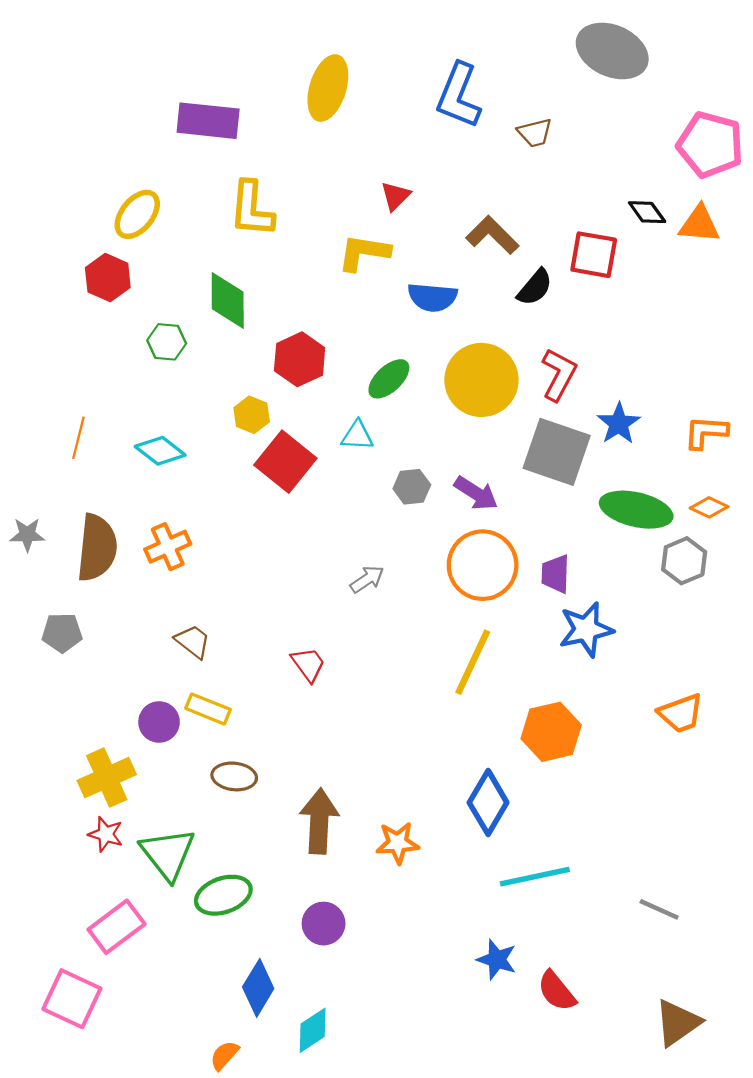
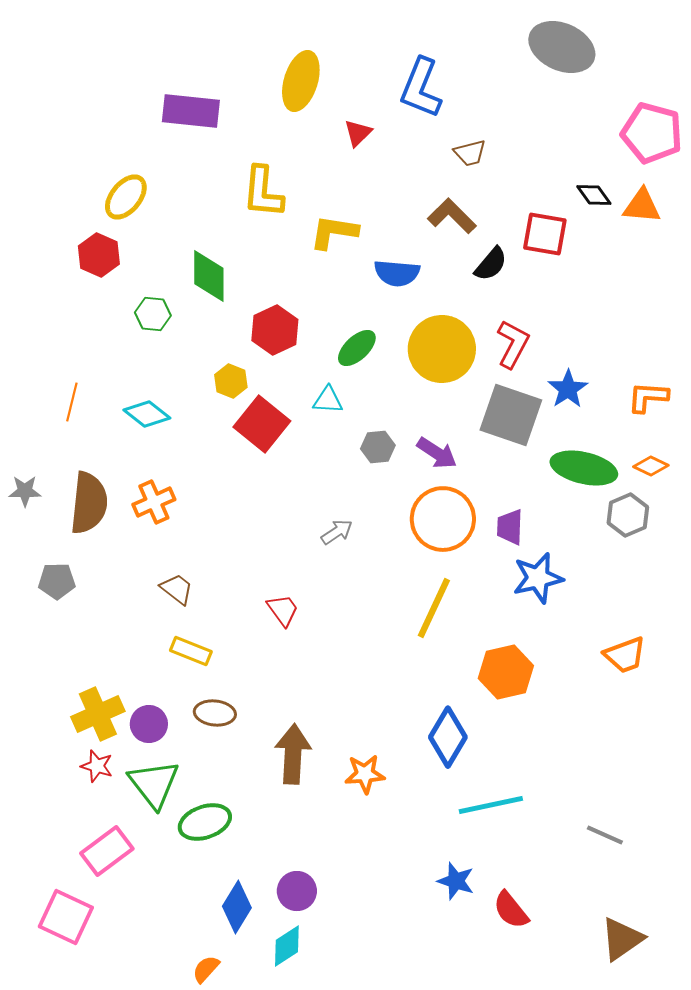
brown trapezoid: (535, 133) -> (470, 153), moved
red triangle: (395, 196) -> (358, 133), moved
yellow L-shape: (252, 209) -> (263, 192), moved
purple circle: (159, 722) -> (149, 724), moved
purple circle: (324, 924) -> (297, 891), moved

